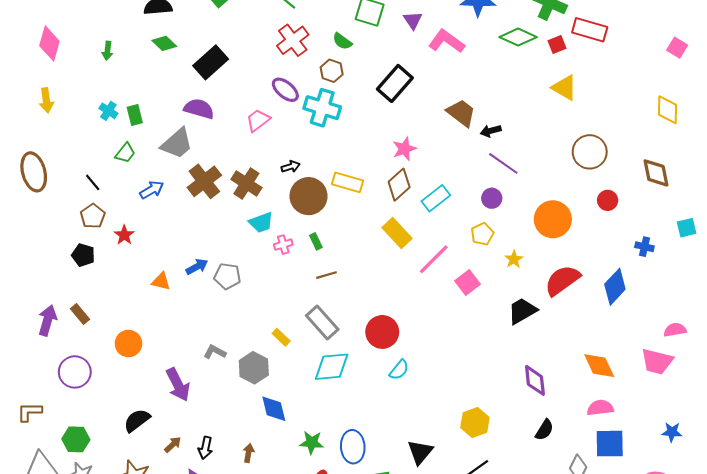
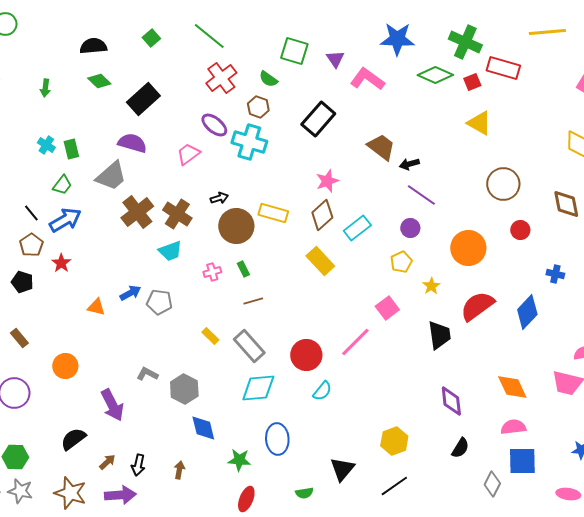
blue arrow: (152, 190) -> (65, 220), moved, size x1.4
cyan trapezoid: (261, 222) -> (170, 251), moved
pink line: (434, 259) -> (355, 342), moved
black trapezoid: (522, 311) -> (439, 335), turned 112
yellow rectangle: (281, 337) -> (210, 336), moved
blue ellipse: (353, 447) -> (277, 439), moved

